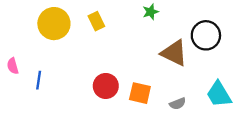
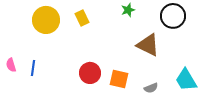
black circle: (206, 35) -> (173, 16), moved
pink semicircle: (13, 66) -> (11, 65), moved

